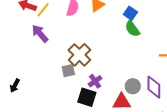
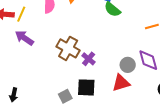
gray square: (68, 71) -> (65, 96), moved
purple cross: (95, 81) -> (89, 59), moved

